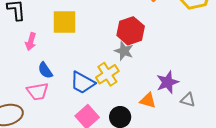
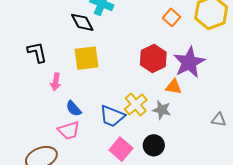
gray star: (124, 51) -> (162, 110), moved
purple star: (167, 82) -> (189, 62), moved, size x1.4
orange triangle: (148, 101) -> (174, 87), moved

